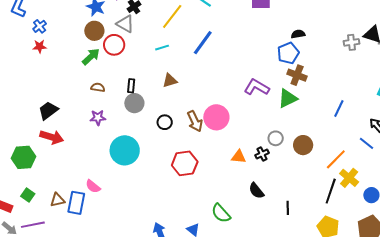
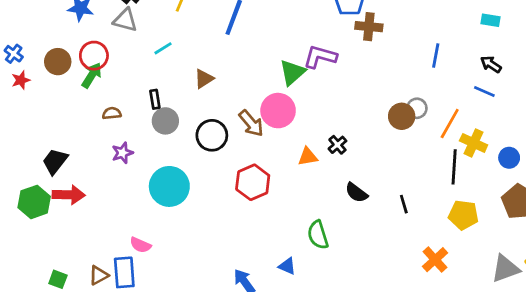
brown circle: (94, 31) -> (58, 62), moved
red circle: (114, 45) -> (94, 56), moved
cyan line: (162, 48) -> (163, 48), moved
green triangle: (288, 98) -> (292, 72), moved
black circle: (165, 122) -> (212, 135), size x1.5
gray circle: (276, 138) -> (417, 108), moved
black cross: (262, 154) -> (337, 145), moved
green hexagon: (23, 157) -> (34, 202), moved
orange triangle: (239, 157) -> (308, 157), moved
green semicircle: (221, 213) -> (318, 235), turned 40

